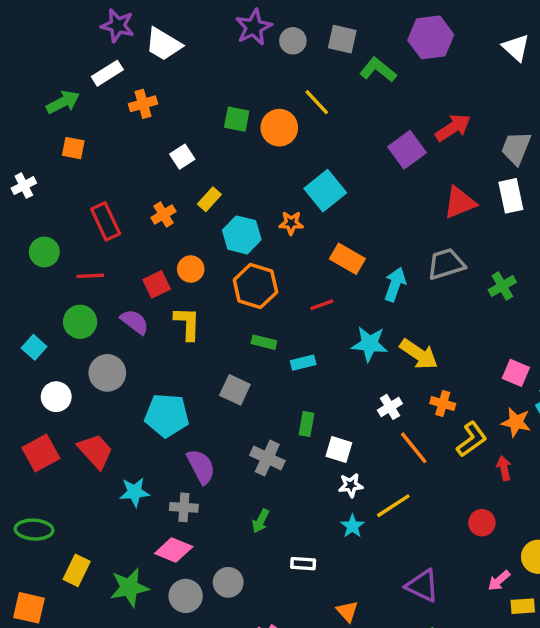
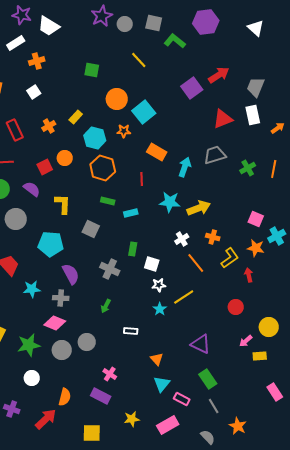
orange circle: (279, 128) -> (117, 99), moved
white square: (182, 157) -> (34, 92), moved
red line: (322, 305) -> (142, 179), turned -72
yellow L-shape: (187, 323) -> (63, 204), moved
yellow arrow: (419, 354) -> (199, 208), turned -55

